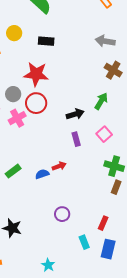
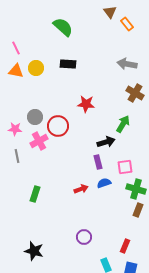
yellow circle: (14, 33) -> (36, 68), moved
red star: (36, 74) -> (86, 104), moved, size x0.7
black arrow: (75, 114) -> (106, 142), moved
pink square: (104, 134) -> (125, 167), moved, turned 35
green rectangle: (13, 171) -> (35, 194), turned -35
blue semicircle: (42, 174) -> (104, 183), moved

